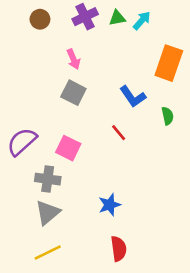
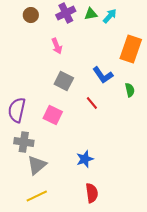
gray square: (73, 93) -> (64, 81), moved
purple semicircle: (22, 142) -> (17, 110), turned -35
gray cross: (48, 179) -> (24, 142), moved

